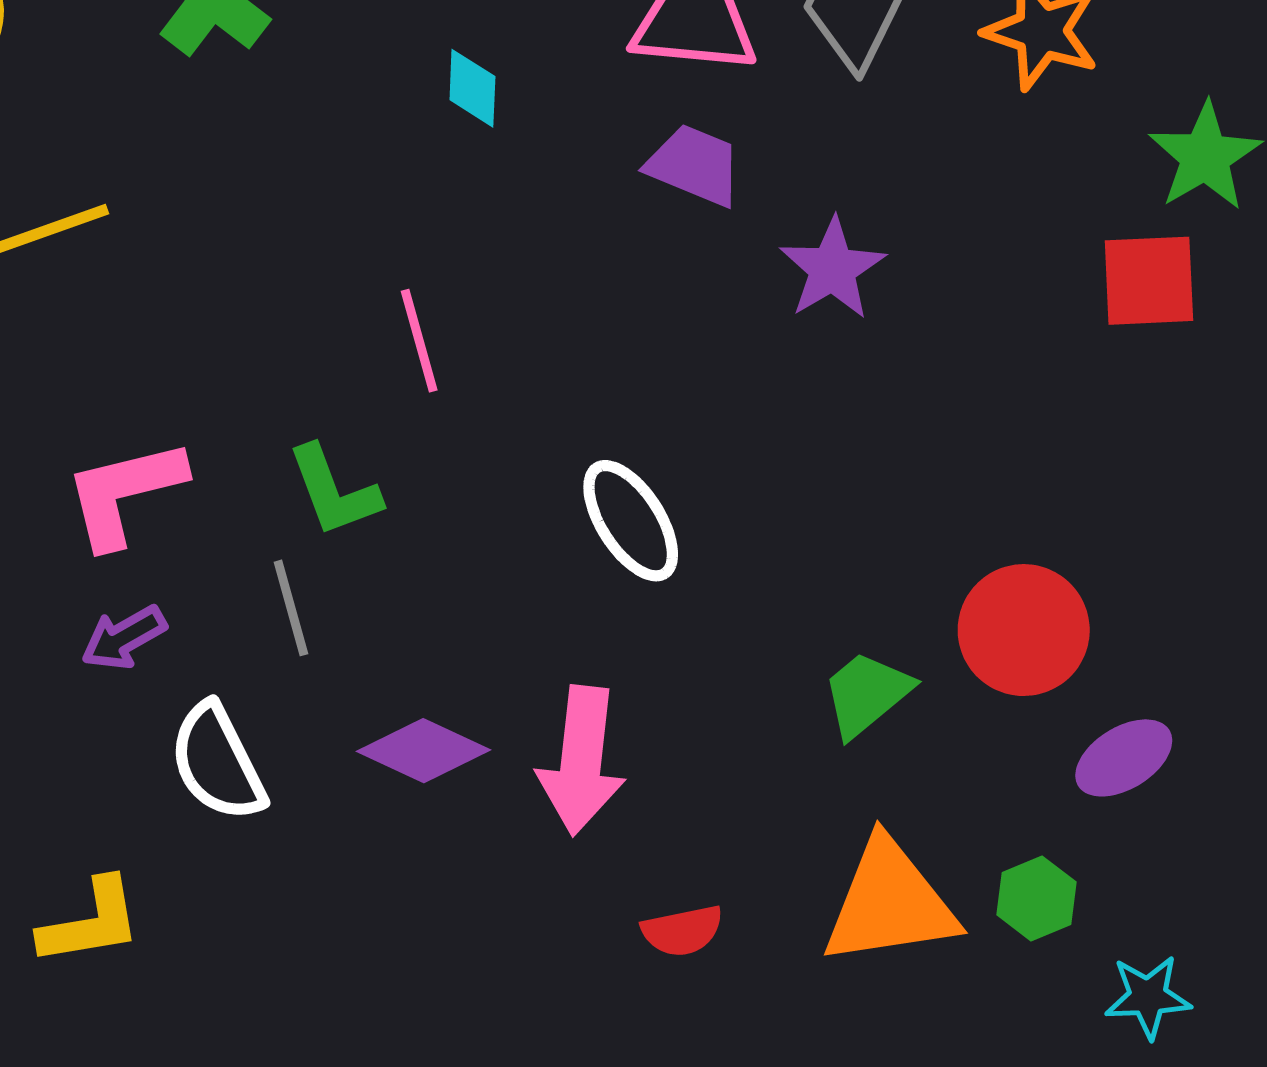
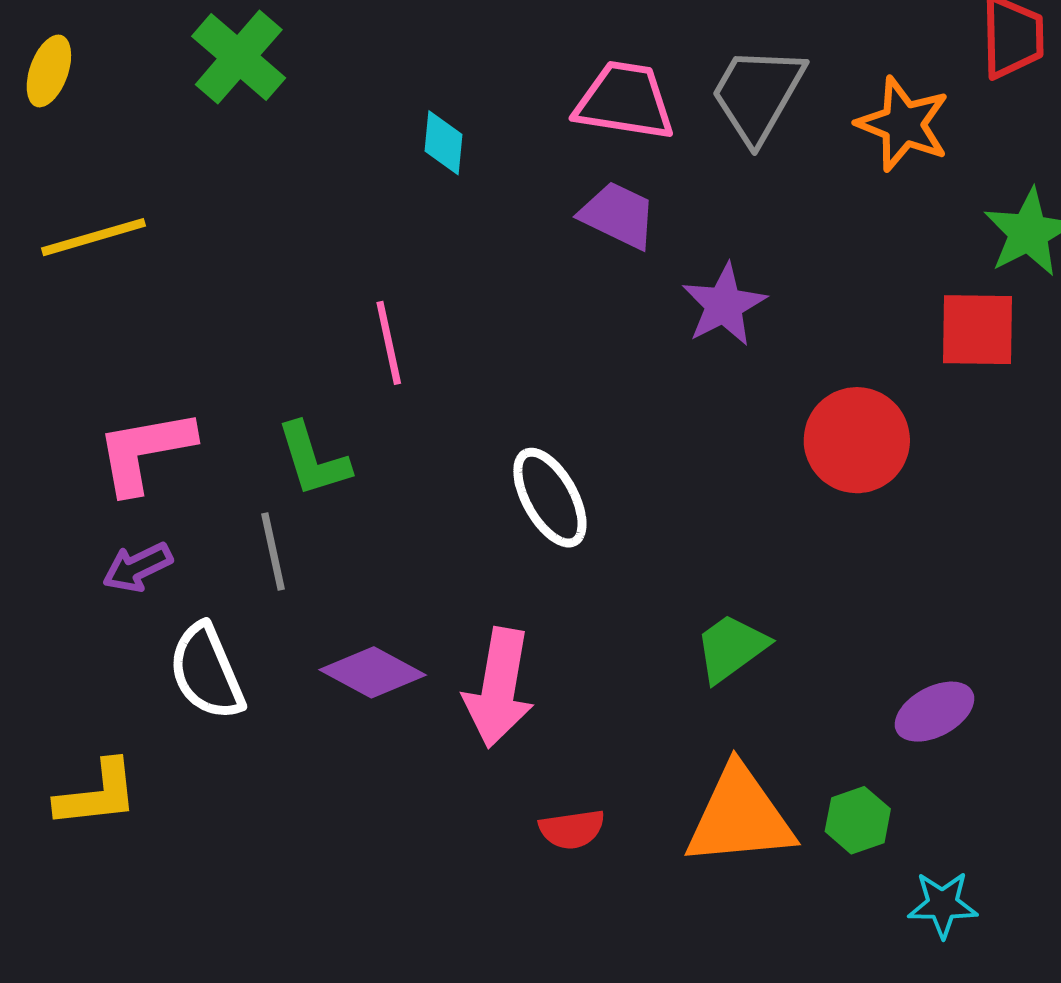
red circle: (1024, 630) -> (857, 440), moved

